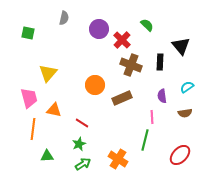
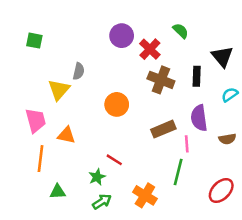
gray semicircle: (64, 18) -> (79, 71), moved
cyan semicircle: (187, 87) -> (230, 95), moved
purple semicircle: (162, 96) -> (199, 118), size x1.5
brown rectangle: (122, 98) -> (163, 129), moved
red line: (82, 123) -> (114, 160), moved

